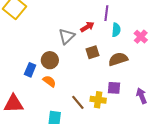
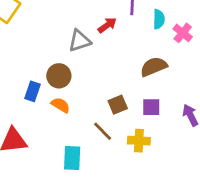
cyan semicircle: (116, 30) -> (159, 19), moved
gray triangle: (67, 36) -> (79, 41), turned 30
brown square: (92, 52) -> (118, 105), moved
yellow cross: (98, 100) -> (139, 141), moved

